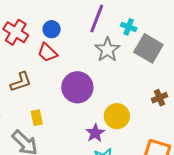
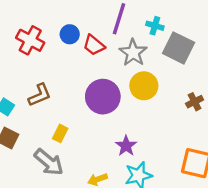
red trapezoid: (47, 53) -> (94, 45), moved
yellow circle: (117, 116) -> (144, 86), moved
yellow rectangle: (37, 118) -> (60, 133), turned 42

